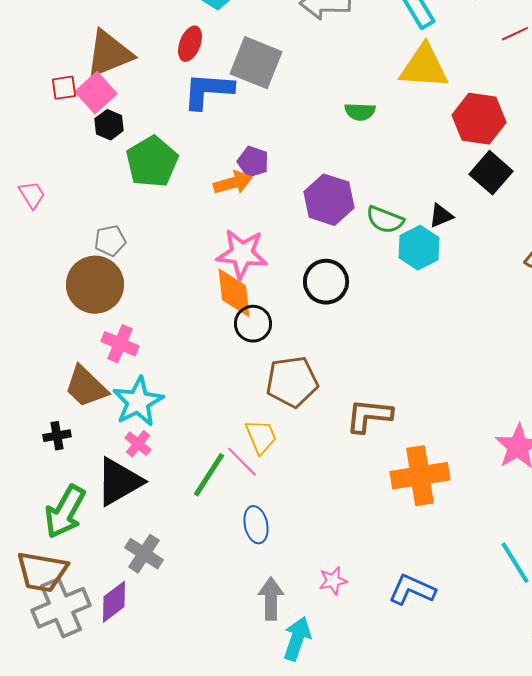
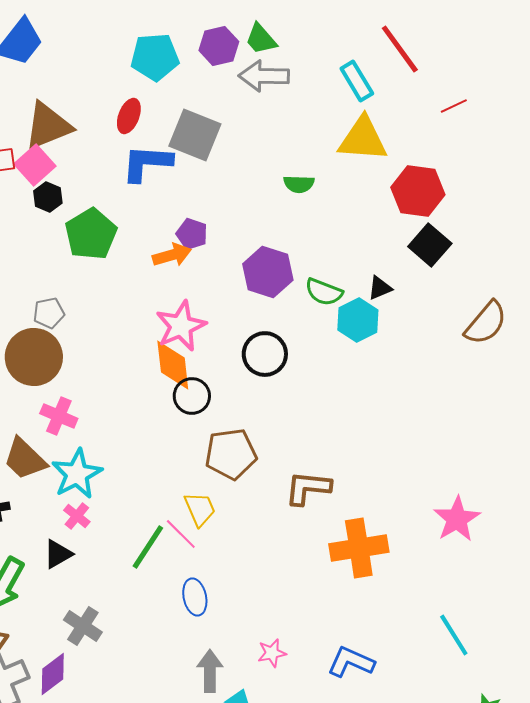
pink star: (242, 254) -> (181, 326), turned -30
black triangle: (119, 482) -> (58, 554), size x0.6

